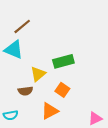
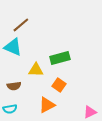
yellow triangle: (38, 74) -> (36, 70), turned 42
brown semicircle: (25, 91) -> (14, 86), moved

